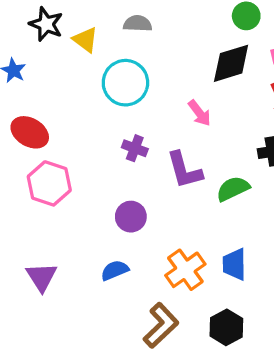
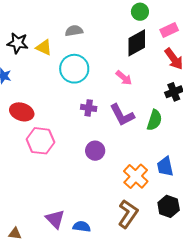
green semicircle: (233, 189) -> (154, 120), turned 145
blue semicircle: (115, 270) -> (82, 227), moved, turned 42
purple triangle: (42, 277) -> (55, 219), moved

